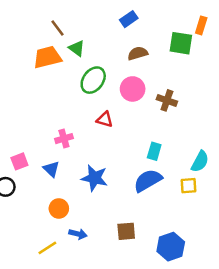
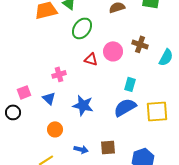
pink circle: (133, 89) -> (113, 51), moved
cyan semicircle: (200, 161) -> (166, 57), moved
yellow square: (189, 186) -> (157, 111), size x1.6
blue arrow: (78, 234) -> (81, 149), moved

